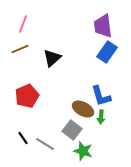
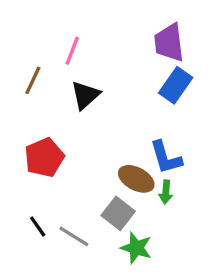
pink line: (23, 24) -> (72, 51), moved
brown line: (20, 49) -> (33, 80), turned -42

